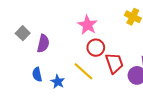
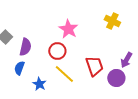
red circle: (96, 48) -> (57, 51), moved
blue semicircle: (37, 74) -> (19, 68), moved, turned 32

